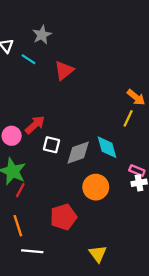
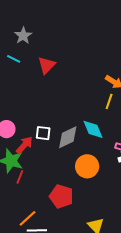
red arrow: (35, 125) -> (24, 145), moved
red pentagon: (63, 217) -> (61, 196), turned -30
orange line: (18, 226) -> (28, 218), moved, turned 72

